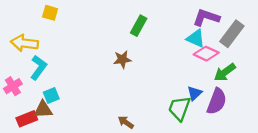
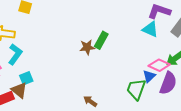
green rectangle: (139, 26) -> (101, 40), moved
pink diamond: (206, 54) -> (159, 65), moved
brown triangle: (43, 110) -> (19, 90), turned 42

